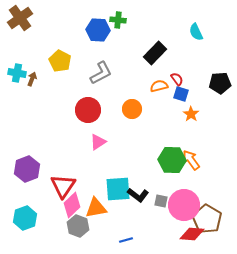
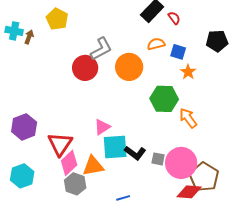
gray L-shape: (101, 73) -> (101, 49), moved
red semicircle: (177, 79) -> (174, 18), moved
orange circle: (132, 109) -> (129, 67), size x1.4
pink triangle: (98, 142) -> (102, 127), moved
green hexagon: (172, 160) -> (164, 99), moved

